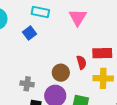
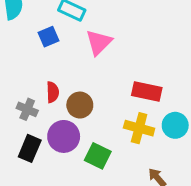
pink triangle: (78, 17) -> (99, 42), moved
red semicircle: (81, 62) -> (53, 92), moved

